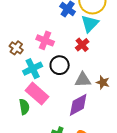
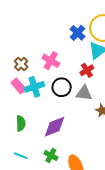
gray triangle: (83, 80) -> (84, 93), moved
pink rectangle: (37, 94) -> (18, 86), moved, size x0.7
purple diamond: (78, 105) -> (55, 127), moved

